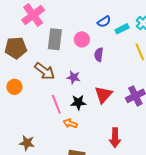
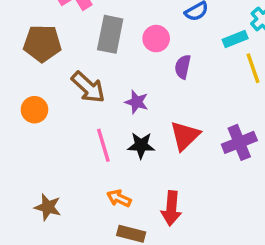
cyan rectangle: (122, 29) -> (235, 39), moved
orange arrow: (70, 123) -> (119, 198), moved
red arrow: (115, 138) -> (171, 208), moved

